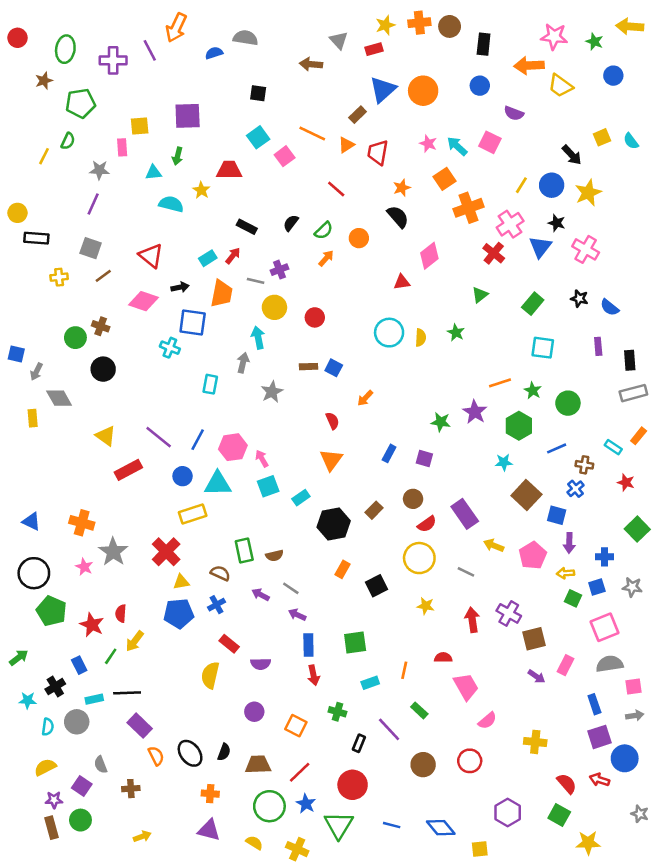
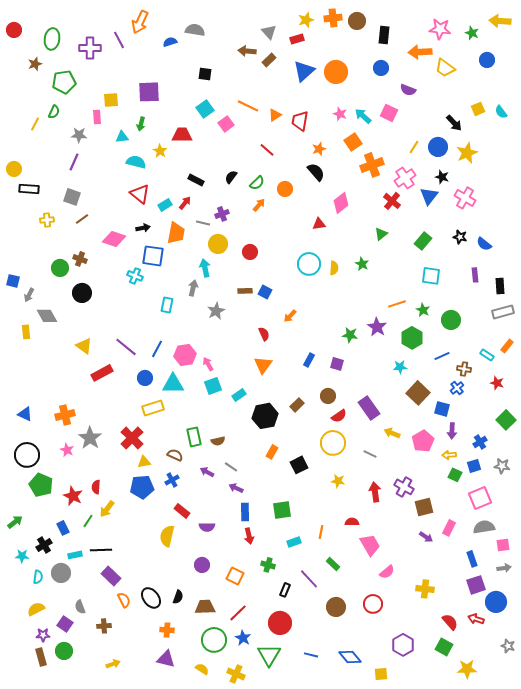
brown rectangle: (358, 115) -> (269, 60), moved
red triangle: (151, 256) -> (140, 194), moved
orange cross: (82, 523) -> (65, 415), turned -30
blue cross: (605, 557) -> (480, 442), turned -32

